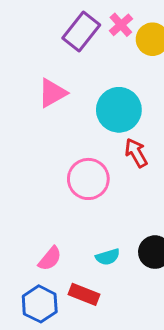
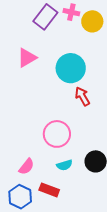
pink cross: (121, 25) -> (71, 12), turned -35
pink circle: (88, 179) -> (57, 134), moved

